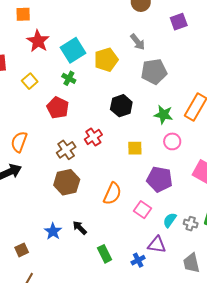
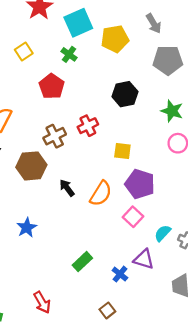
yellow square: (135, 148) -> (122, 151), moved
purple pentagon: (160, 179) -> (140, 184), moved
brown hexagon: (67, 182) -> (31, 166), moved
black arrow: (80, 228) -> (67, 188), moved
green rectangle: (105, 254) -> (82, 262), turned 66
blue cross: (138, 260) -> (120, 274), turned -32

